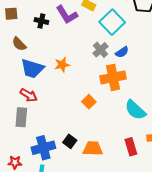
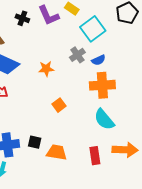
orange star: (62, 65) -> (46, 69), moved
orange cross: (113, 77) -> (102, 85), moved
black square: (70, 141) -> (35, 142), turned -32

